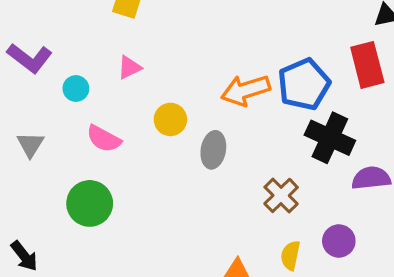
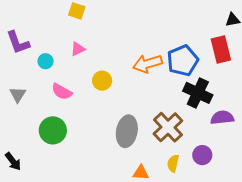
purple L-shape: (30, 58) -> (18, 43), turned 32
gray ellipse: (213, 150) -> (127, 131), moved, size x1.4
brown cross: (281, 195) -> (168, 127), size x1.4

